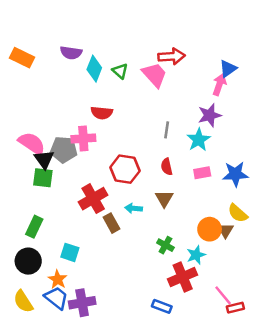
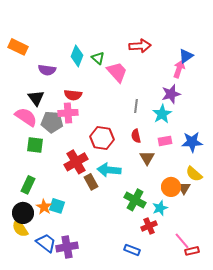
purple semicircle: (71, 53) -> (47, 70), moved
pink trapezoid: (154, 75) -> (117, 72), moved
red semicircle: (102, 113) -> (73, 95), moved
black triangle: (44, 159) -> (36, 98), moved
brown triangle: (164, 199) -> (147, 158), moved
cyan arrow: (134, 208) -> (109, 170), size x1.6
green cross: (165, 245) -> (135, 200), size x1.5
red cross: (183, 277) -> (149, 226), size x0.7
orange star: (58, 279) -> (44, 207), moved
yellow semicircle: (23, 301) -> (20, 228), moved

